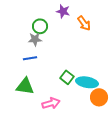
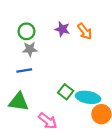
purple star: (63, 11) -> (62, 29), moved
green circle: (40, 26) -> (26, 31), moved
pink arrow: (51, 103) -> (48, 121), turned 54

